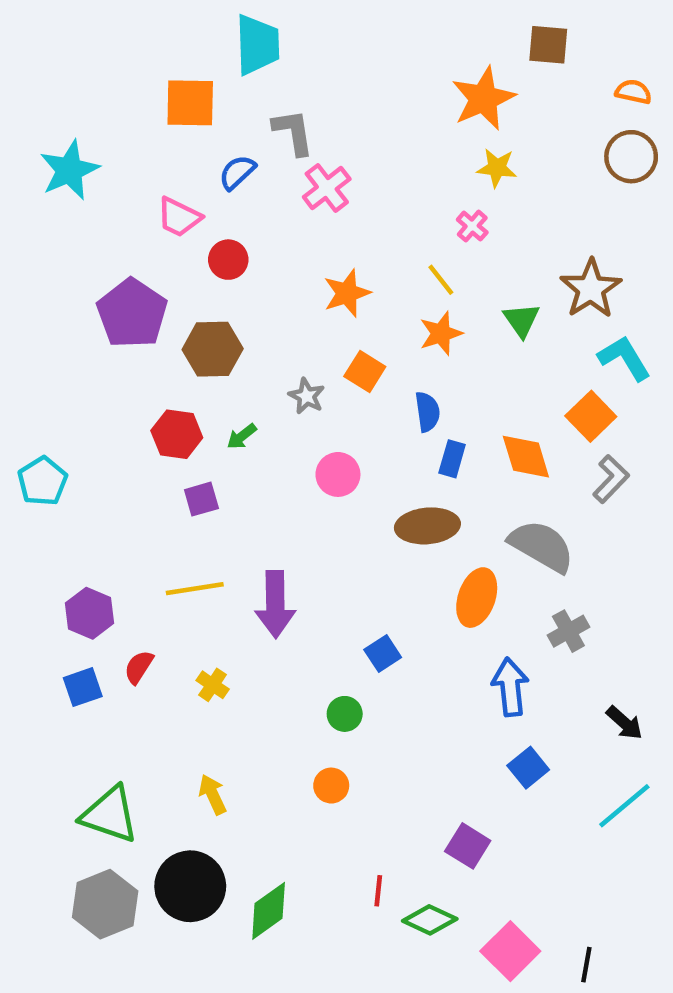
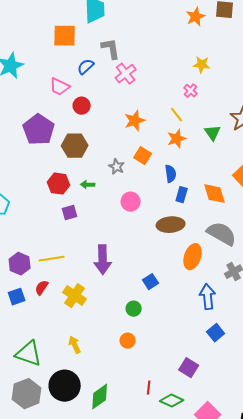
orange star: (483, 98) -> (196, 17), moved, size x0.7
green arrow: (242, 436) -> (88, 185), turned 40
yellow line: (195, 589) -> (52, 259), moved
yellow cross: (213, 685) -> (75, 296), size x1.6

